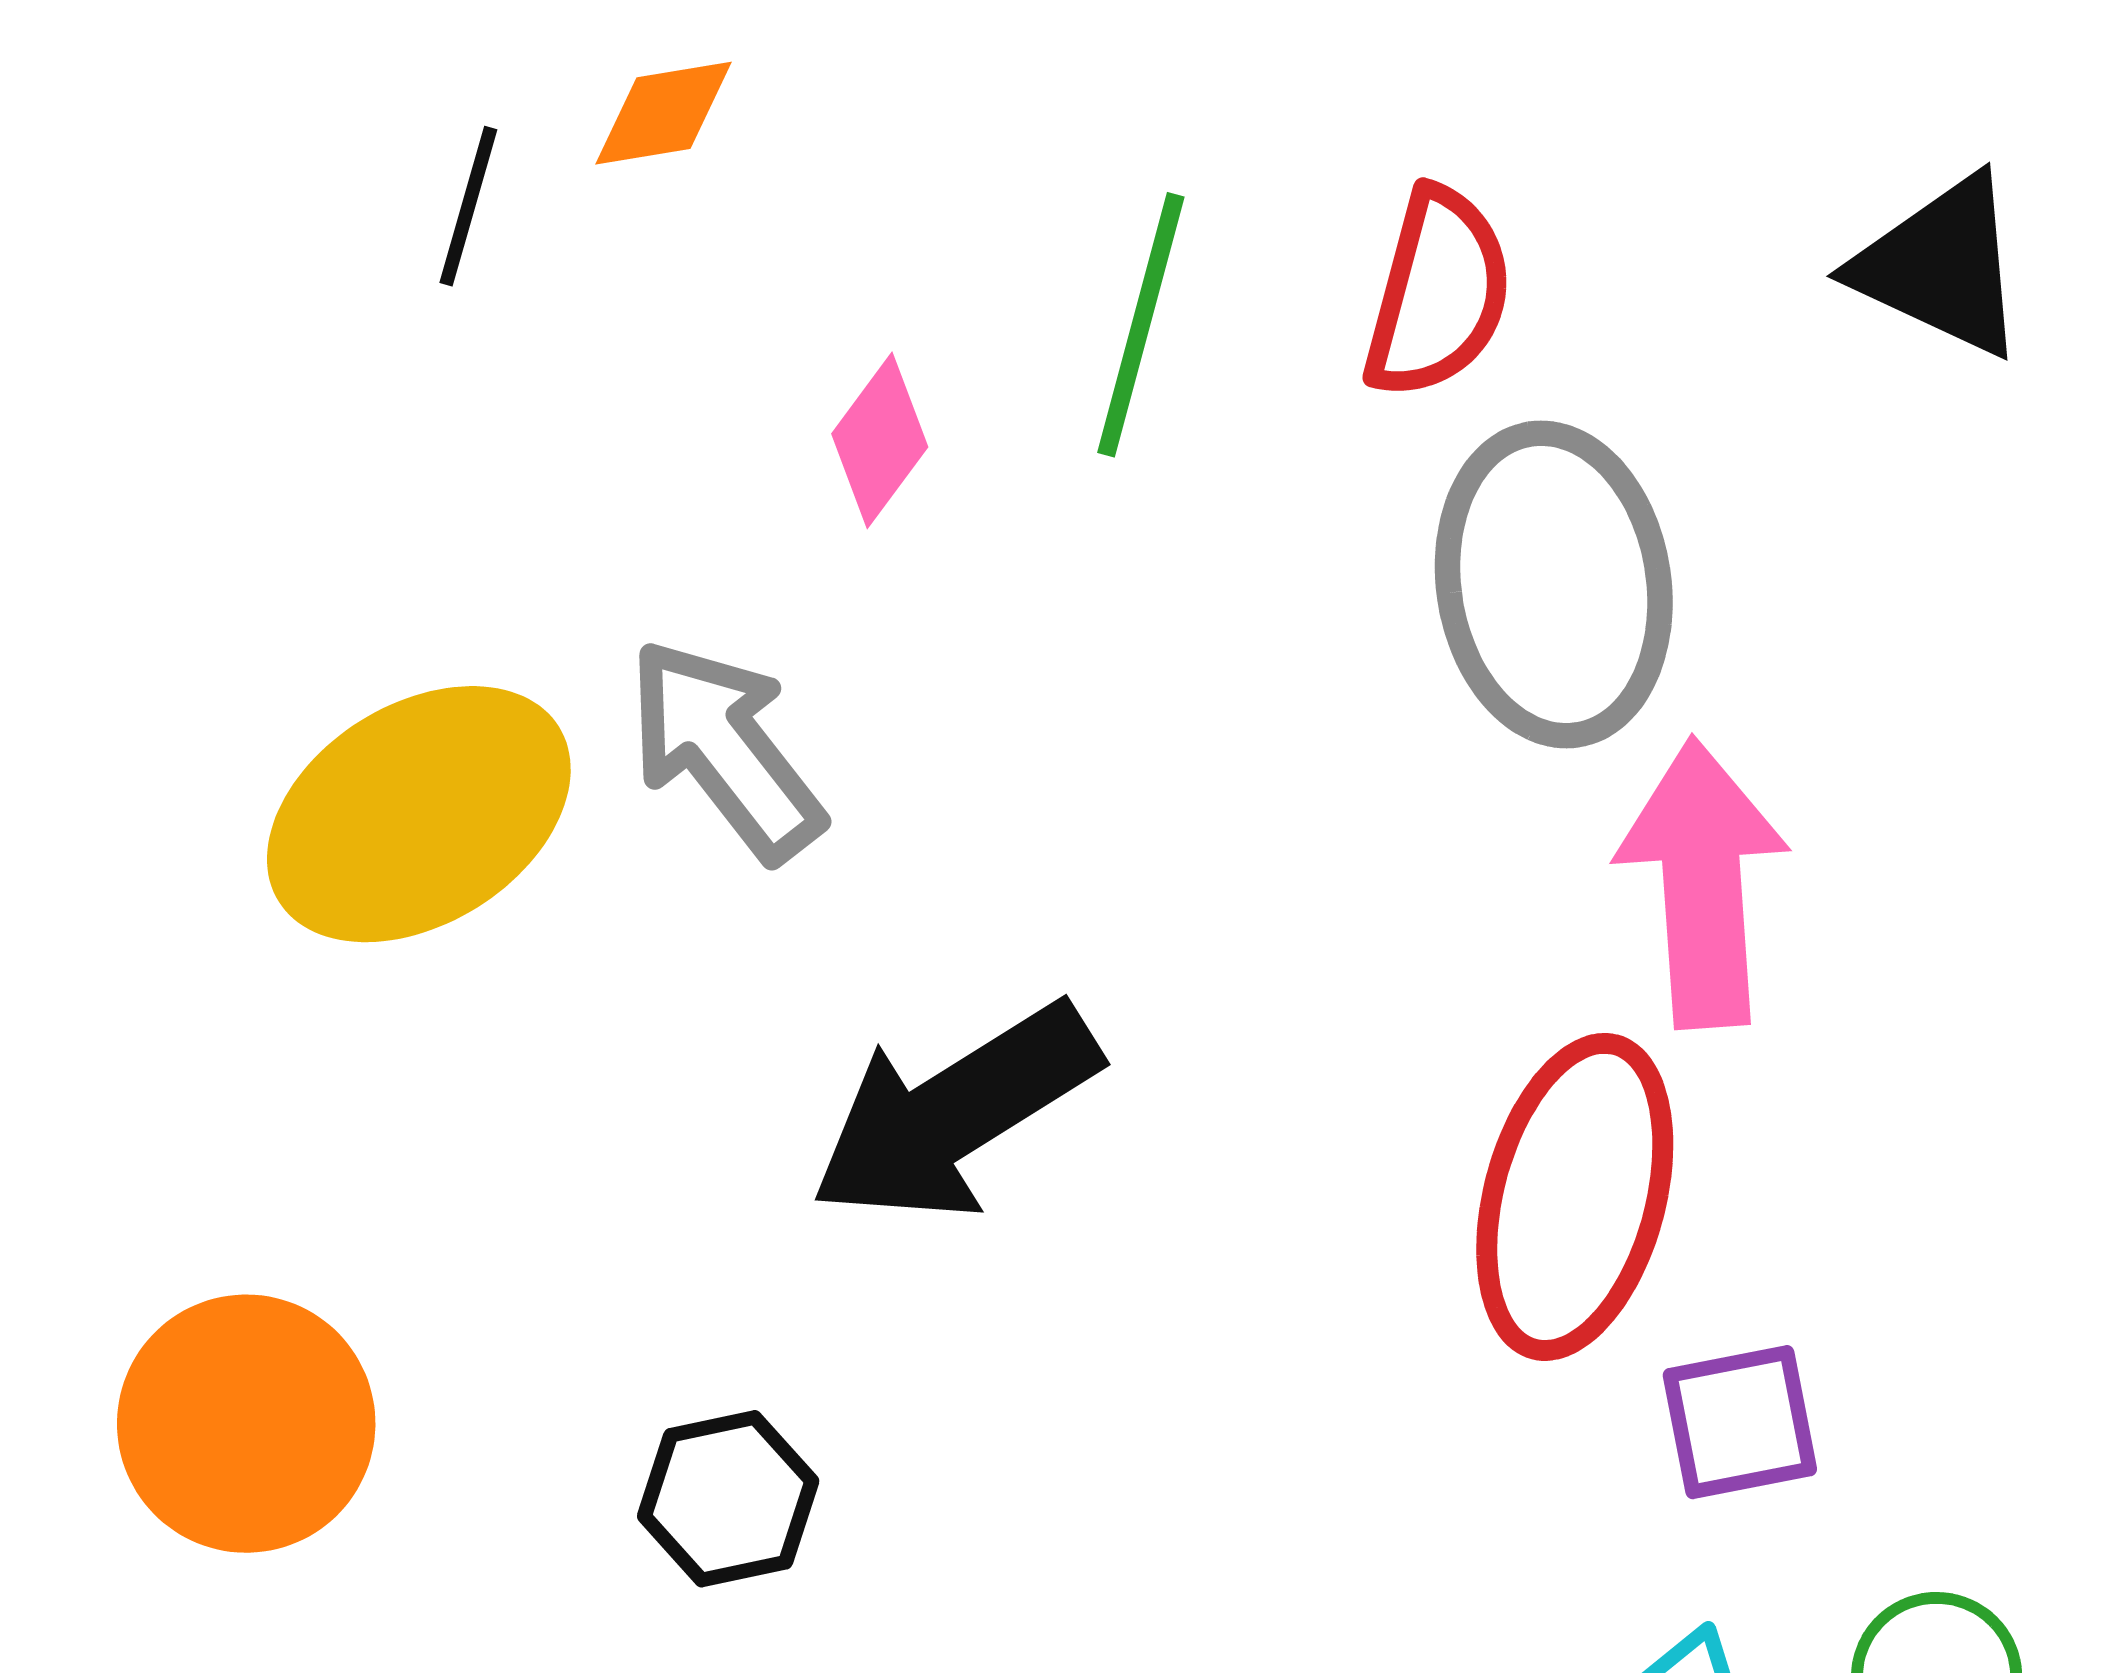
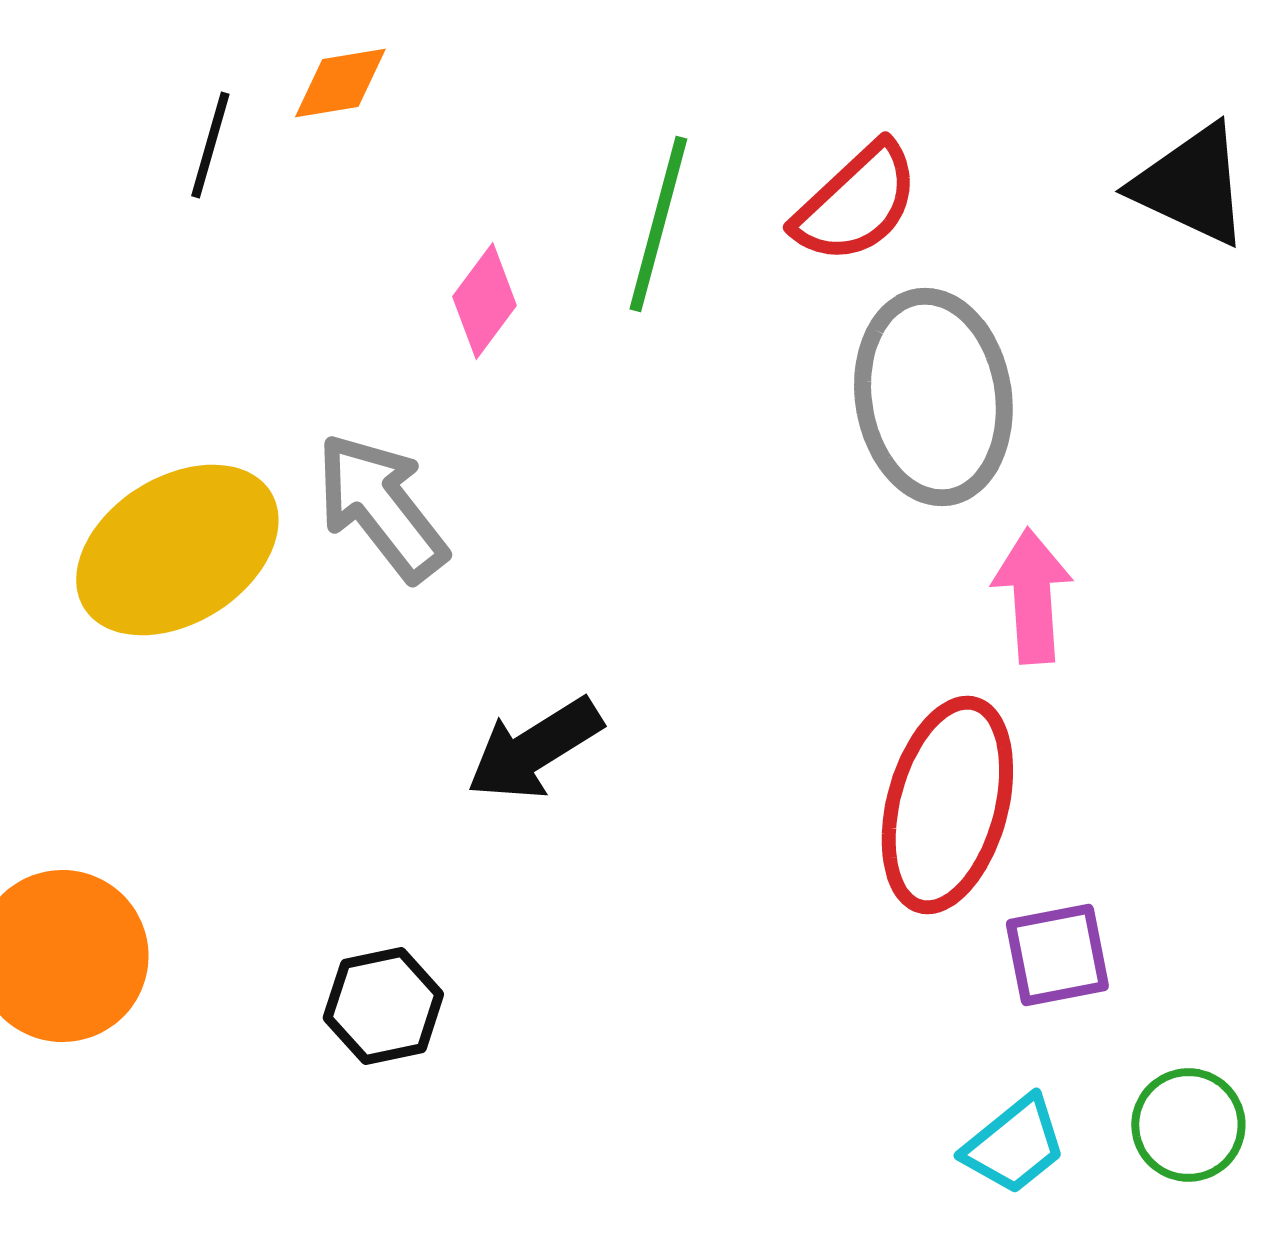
red semicircle: (1438, 293) -> (856, 203), turned 32
pink arrow: (1702, 883) -> (1032, 596), size x0.7
black arrow: (955, 1113) -> (534, 749), size x0.7

